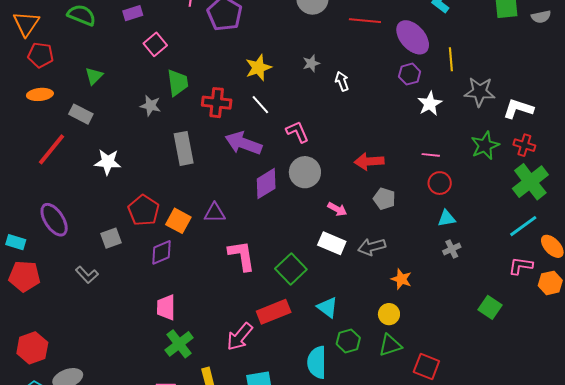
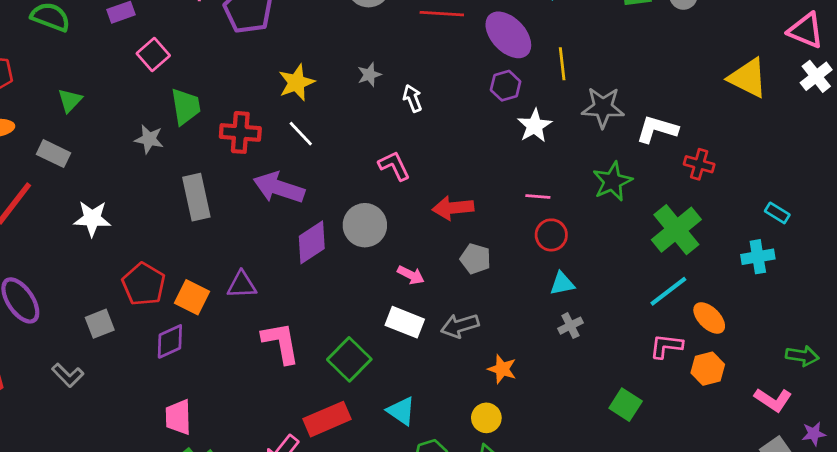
pink L-shape: (297, 132) -> (394, 166), moved
red cross: (524, 145) -> (699, 164), moved

